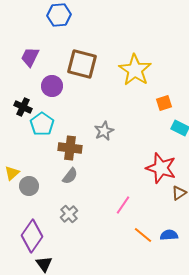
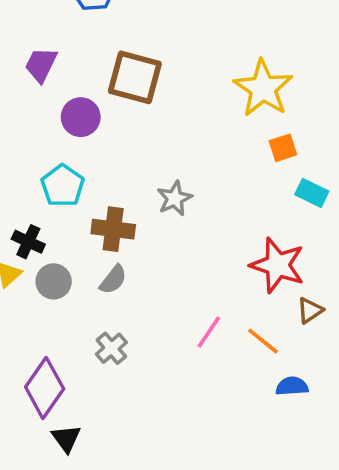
yellow star: (135, 70) -> (263, 88), moved
black cross: (23, 107) -> (28, 242), moved
gray circle: (29, 186) -> (54, 281), moved
orange line: (143, 235) -> (263, 341), moved

